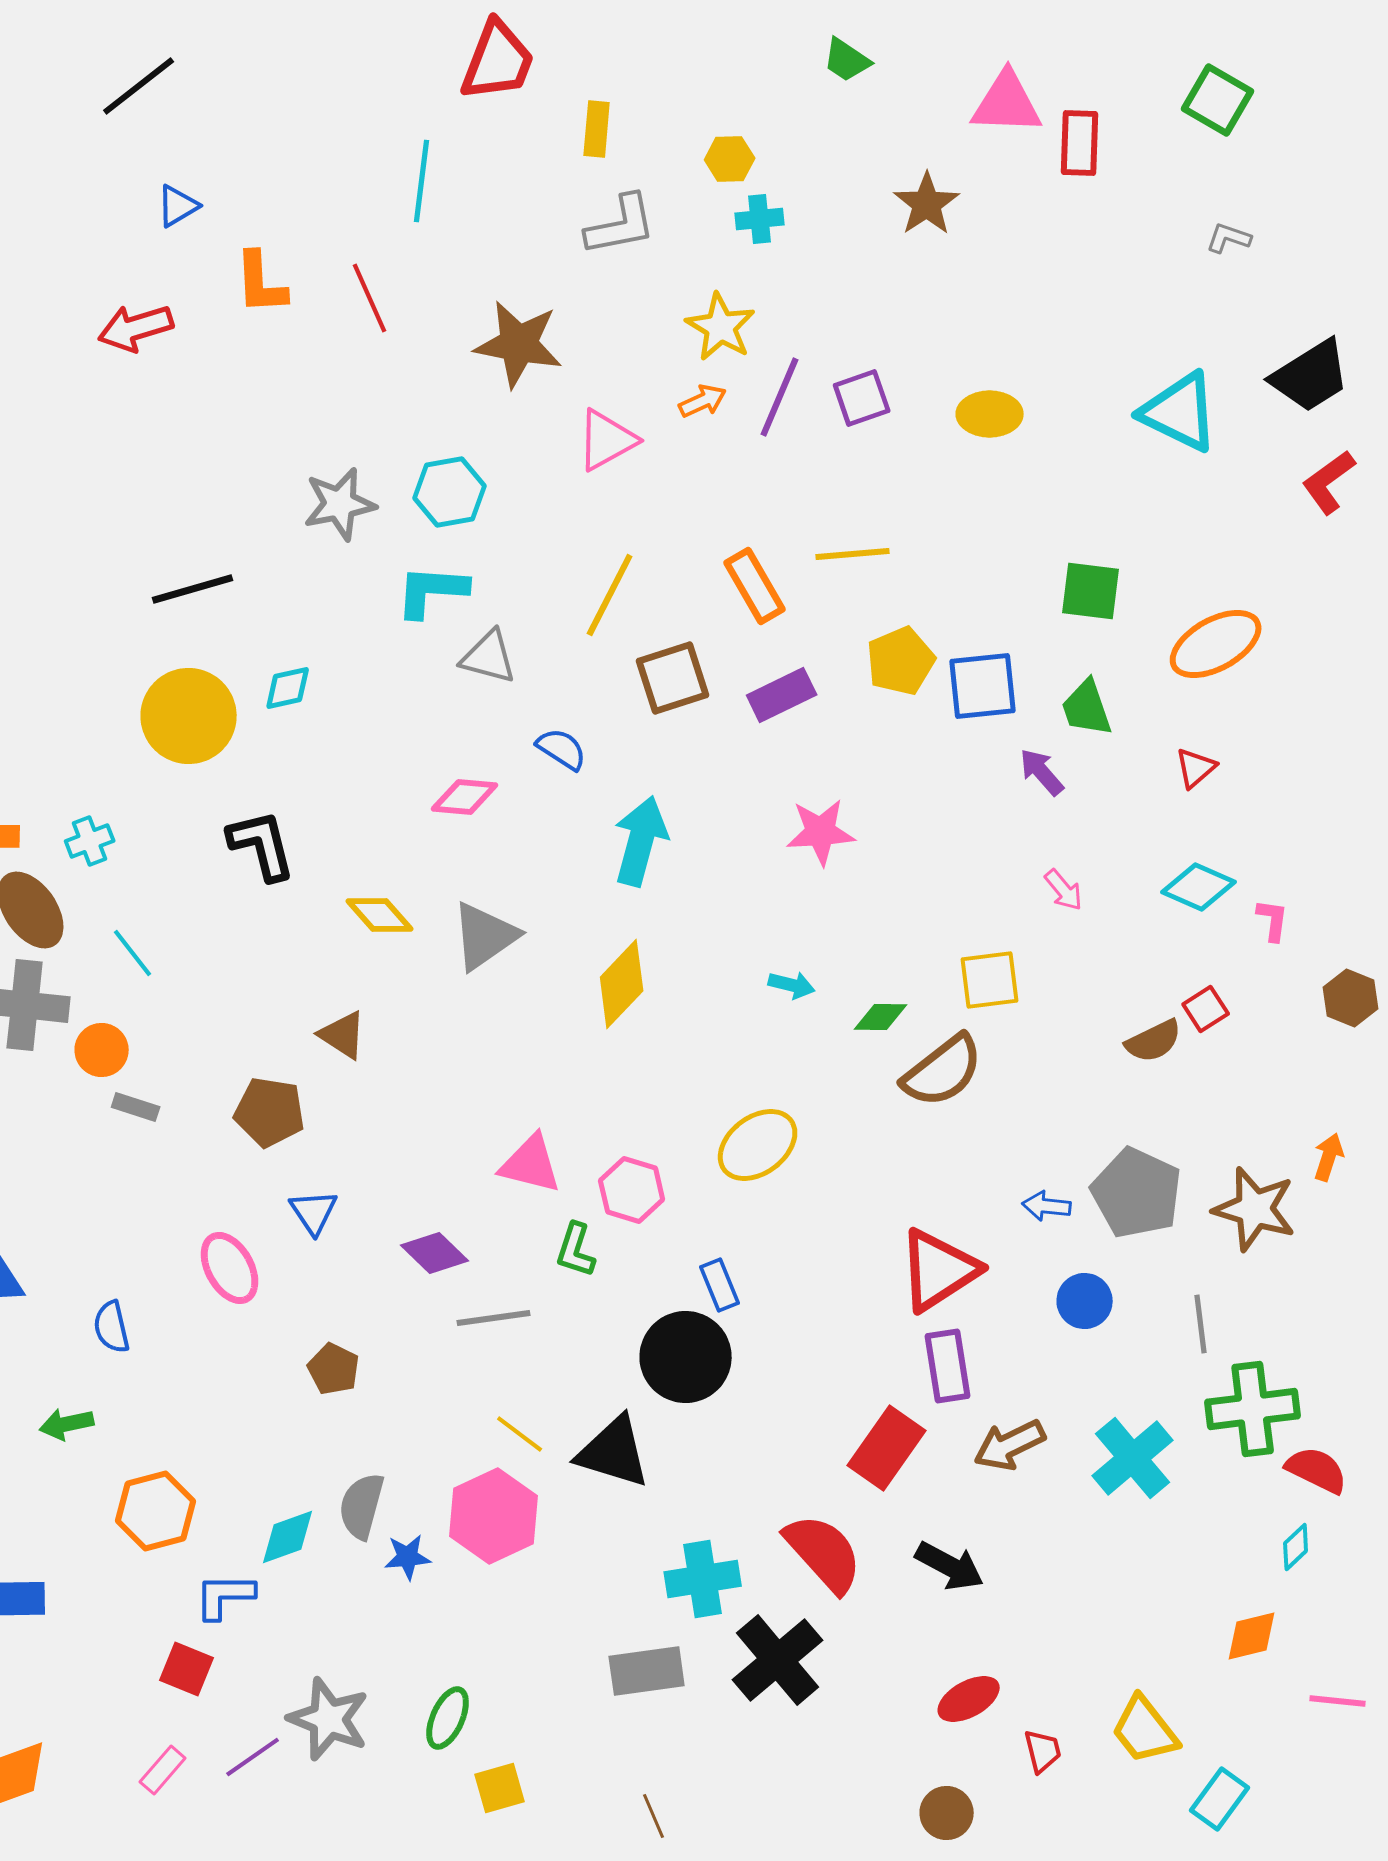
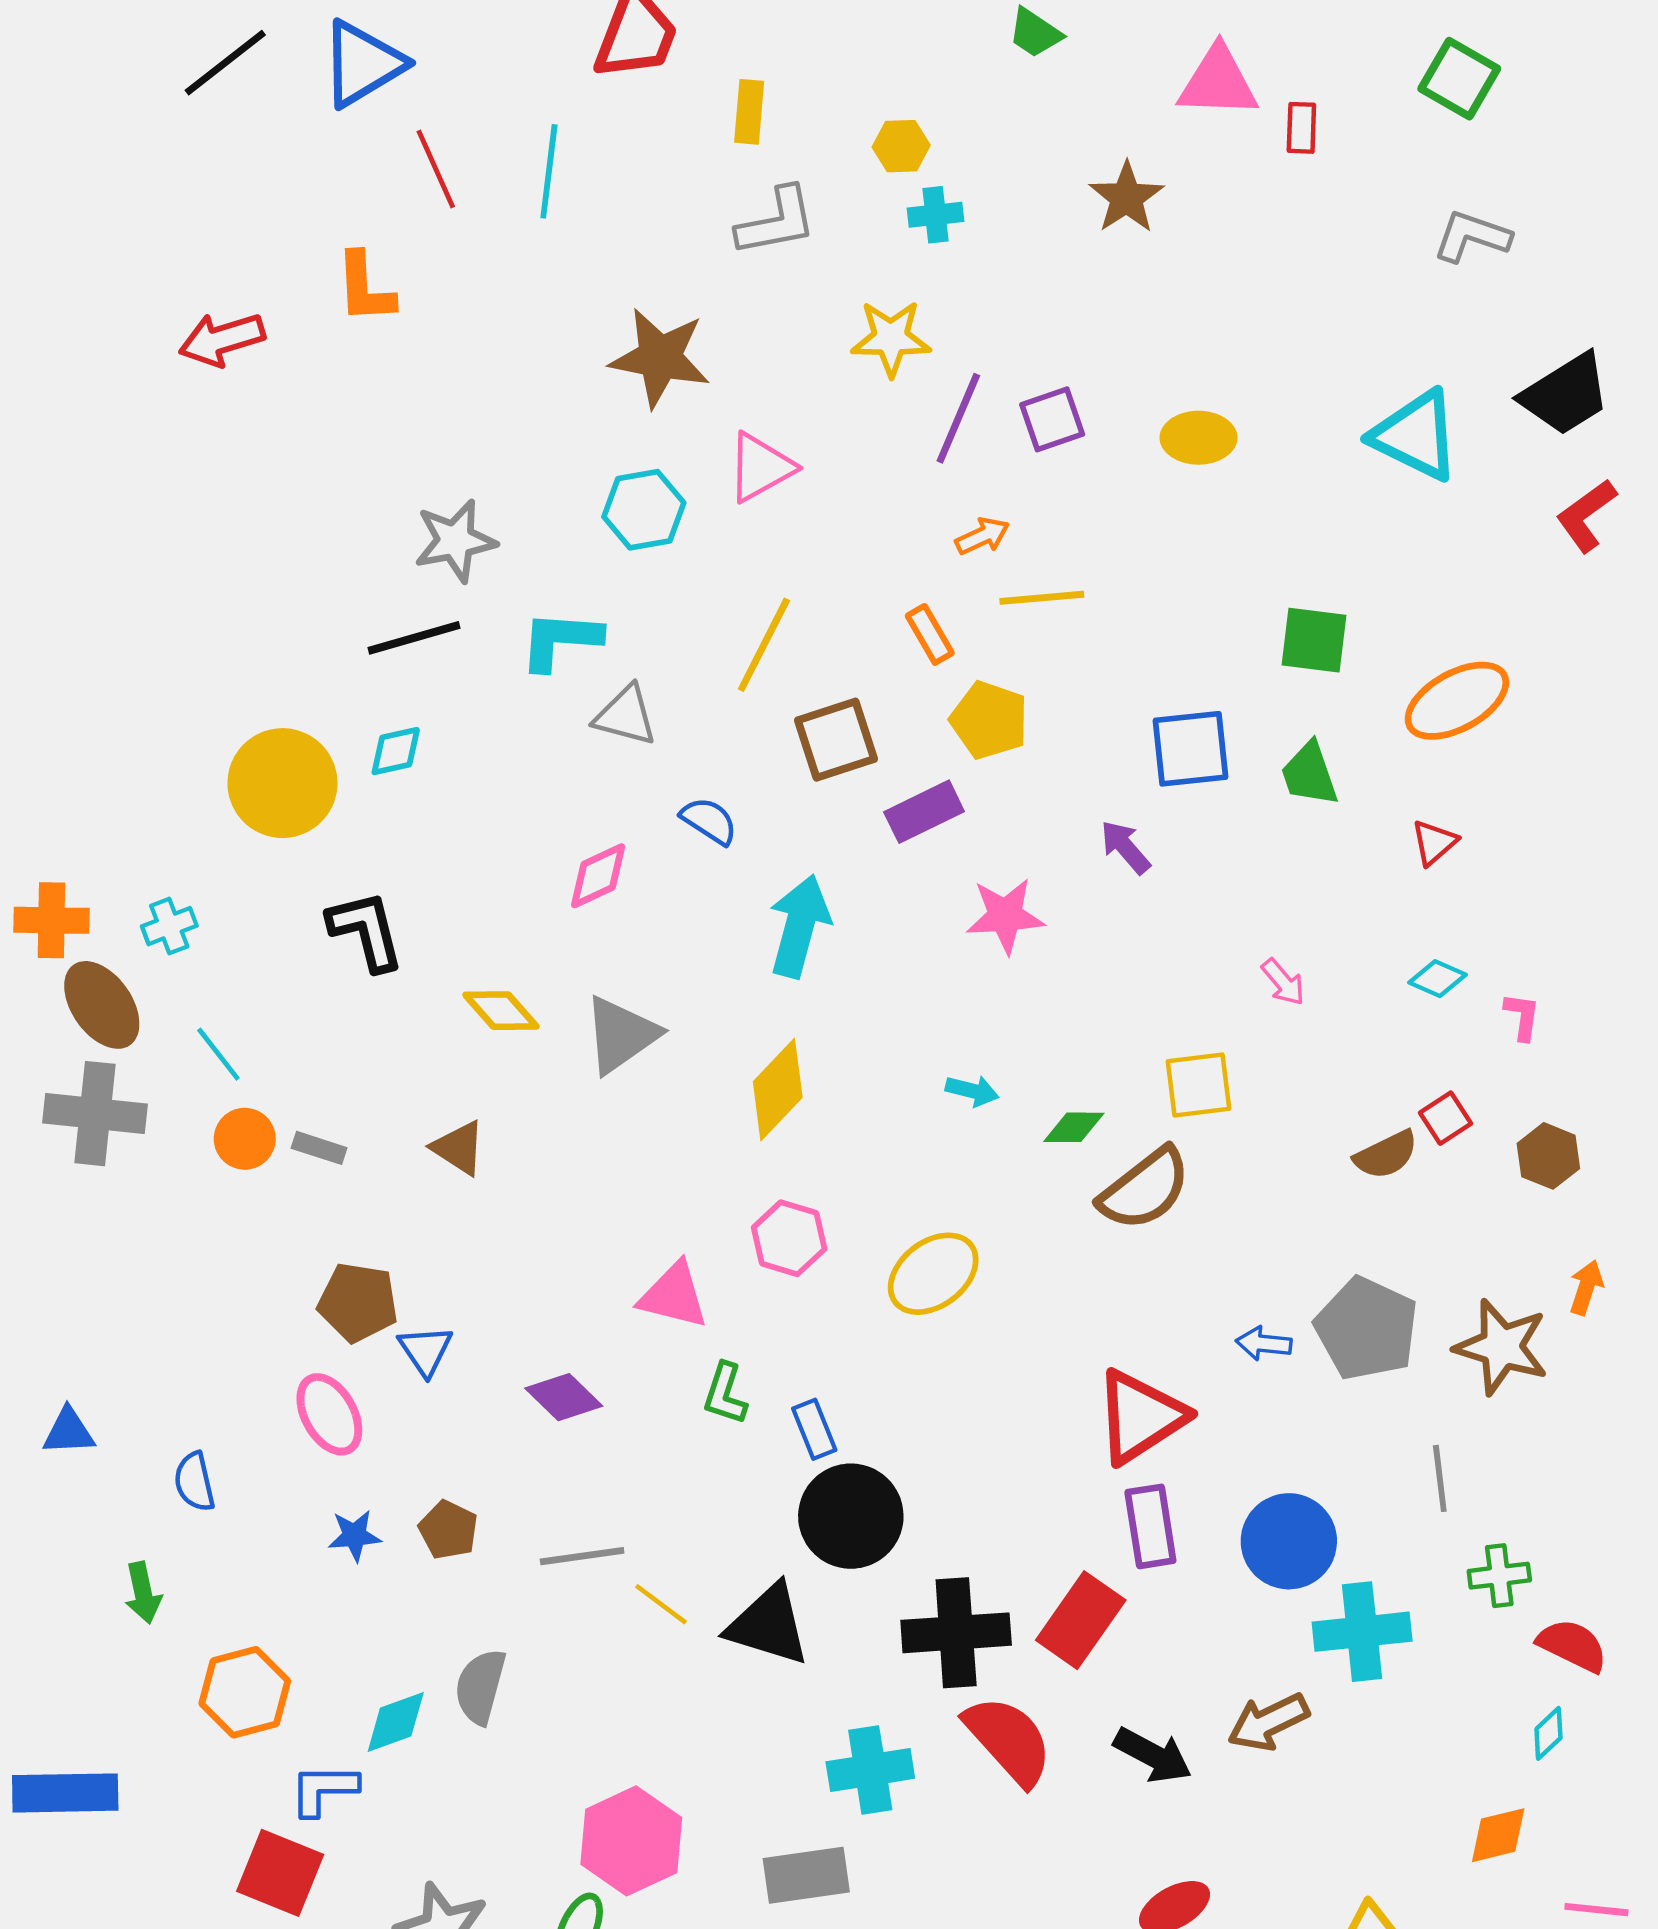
red rectangle: (1080, 143) -> (1301, 128), size x0.7
blue triangle: (178, 206) -> (363, 64), moved, size x1.8
gray L-shape: (1229, 238) -> (1472, 236), size x1.5
red line: (370, 298) -> (436, 169), moved
yellow star: (721, 327) -> (891, 338), turned -30
orange arrow: (703, 401) -> (982, 536), moved
cyan hexagon: (450, 492) -> (644, 510), moved
orange rectangle: (755, 586) -> (930, 634), size x0.7
black line: (193, 589) -> (414, 638), moved
yellow pentagon: (901, 661) -> (989, 720), moved, turned -30
purple rectangle: (782, 695) -> (924, 812), moved
purple arrow: (1042, 772) -> (1125, 847), moved
pink diamond: (465, 797) -> (598, 876), turned -30
cyan diamond: (1199, 887) -> (1438, 979), size x0.7
brown hexagon: (1351, 998) -> (1548, 1156), moved
orange circle: (102, 1050) -> (245, 1139), moved
gray rectangle: (136, 1107) -> (319, 1148), moved
brown pentagon: (270, 1112) -> (358, 1302), moved
pink hexagon: (632, 1190) -> (789, 1238), moved
blue rectangle: (720, 1285) -> (814, 1429), moved
blue circle: (1085, 1301) -> (1289, 1541), moved, size x1.5
gray line: (494, 1318) -> (582, 1556), moved
green cross: (1253, 1409) -> (1499, 1576), size x0.6
green arrow: (67, 1424) -> (143, 1593), turned -90
brown arrow: (1010, 1445) -> (1268, 1722), moved
cyan cross: (1133, 1458) -> (1362, 1632), turned 34
pink hexagon: (494, 1516) -> (631, 1841), moved
blue star: (408, 1557) -> (355, 1536), moved
black cross: (778, 1660) -> (956, 1633), moved, turned 36
red square: (187, 1669) -> (280, 1873), size x1.4

